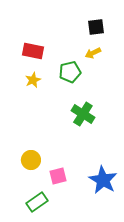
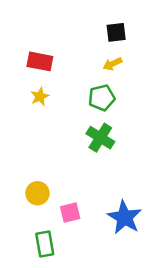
green pentagon: (70, 72) -> (102, 98), moved
green rectangle: (37, 202) -> (45, 244), turned -65

